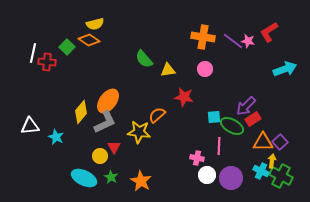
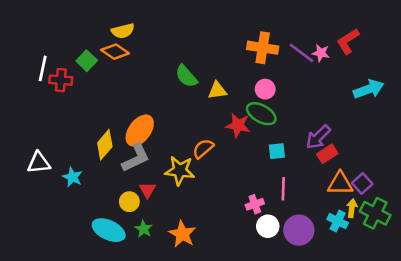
green ellipse: (232, 126) -> (261, 114), moved
pink cross: (197, 158) -> (255, 204), turned -32
green cross: (281, 176) -> (375, 213), moved

